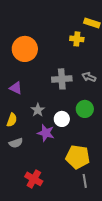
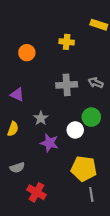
yellow cross: (77, 39) -> (67, 42), moved
orange circle: (25, 49) -> (27, 53), size x0.6
white circle: (62, 119) -> (75, 130), moved
gray semicircle: (16, 143) -> (17, 168), moved

